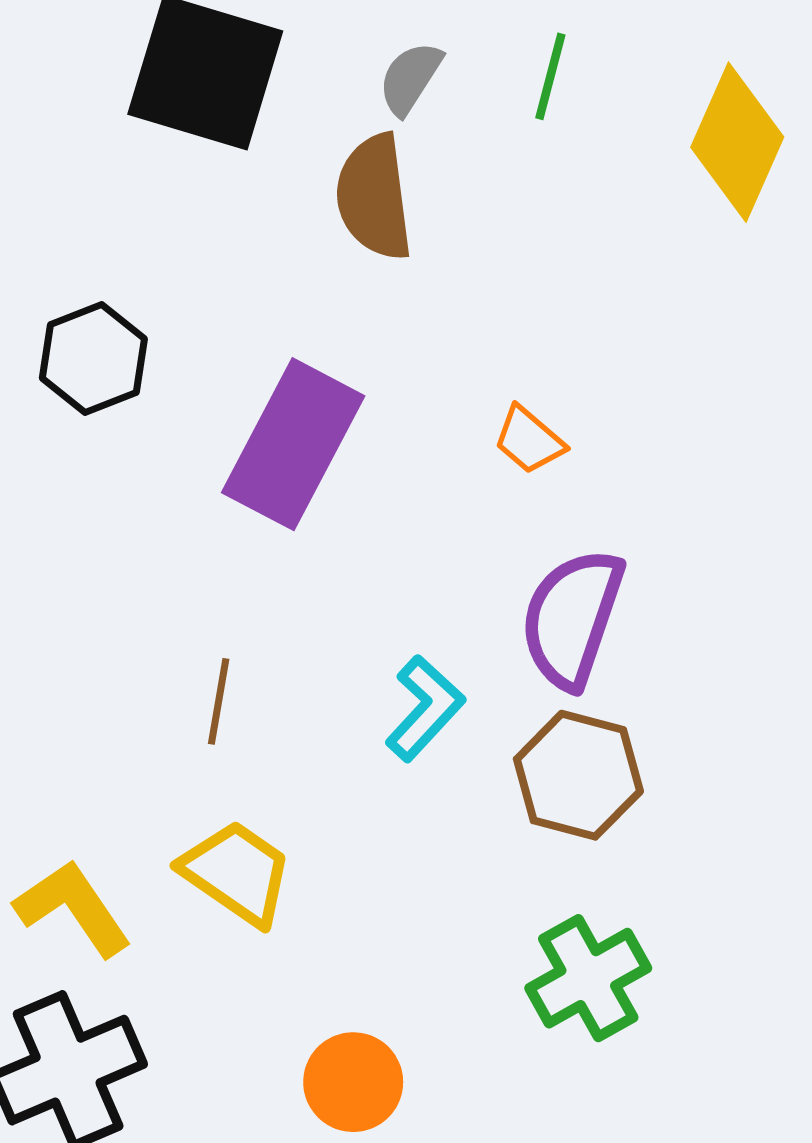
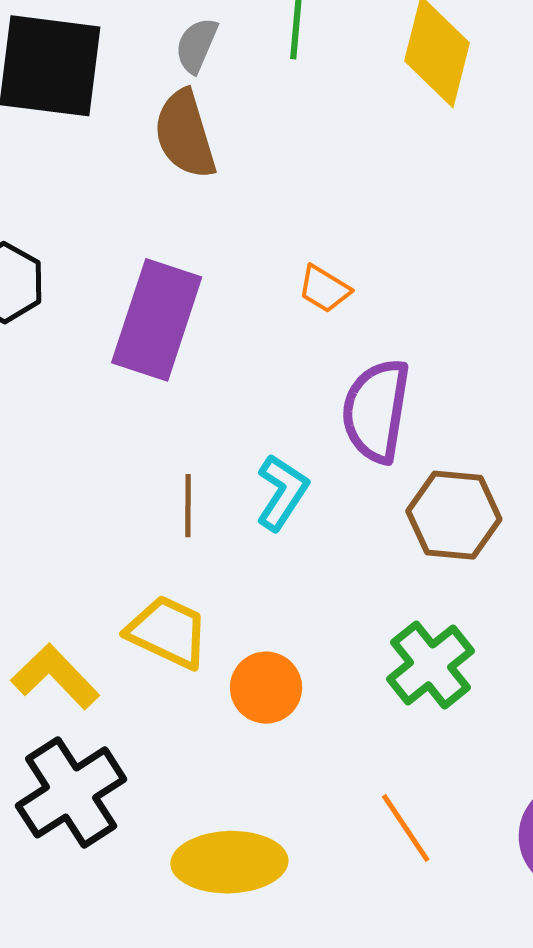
brown line: (219, 701) -> (188, 506), moved
brown hexagon: (578, 775) -> (454, 515), moved
orange circle: (353, 1082) -> (266, 688), moved

